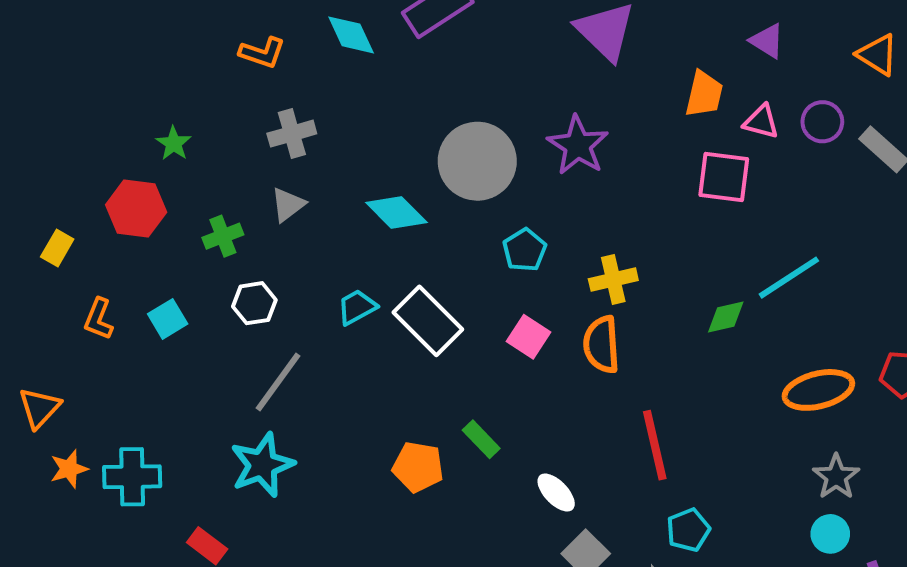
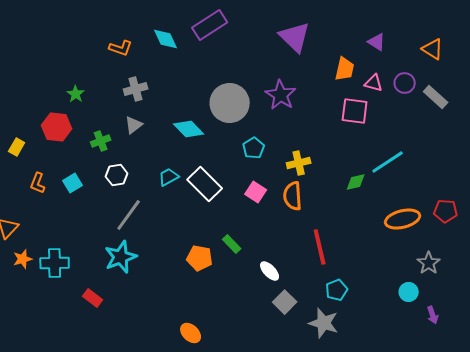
gray star: (836, 477) -> (429, 263), moved

